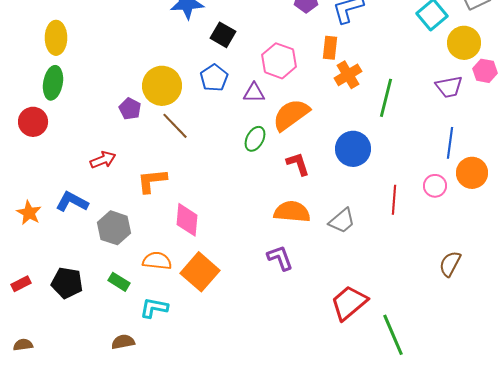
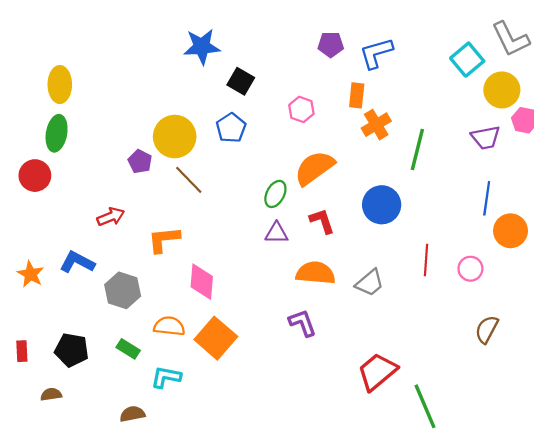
pink hexagon: (279, 61) -> (301, 109), size x0.7
purple triangle: (254, 93) -> (277, 233), moved
pink circle: (435, 186) -> (470, 269), moved
red rectangle: (21, 284) -> (22, 351), turned -66
brown semicircle: (23, 345) -> (51, 394), moved

